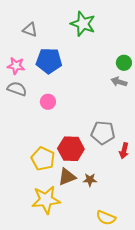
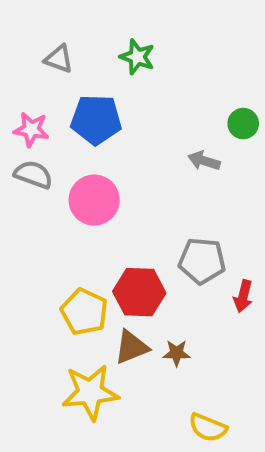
green star: (83, 24) -> (137, 57), moved, size x0.7
gray arrow: (119, 82) -> (204, 161), moved
pink circle: (48, 102) -> (94, 200), size x1.6

